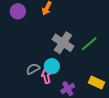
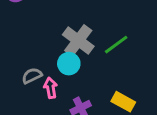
cyan circle: (52, 66) -> (69, 64), moved

